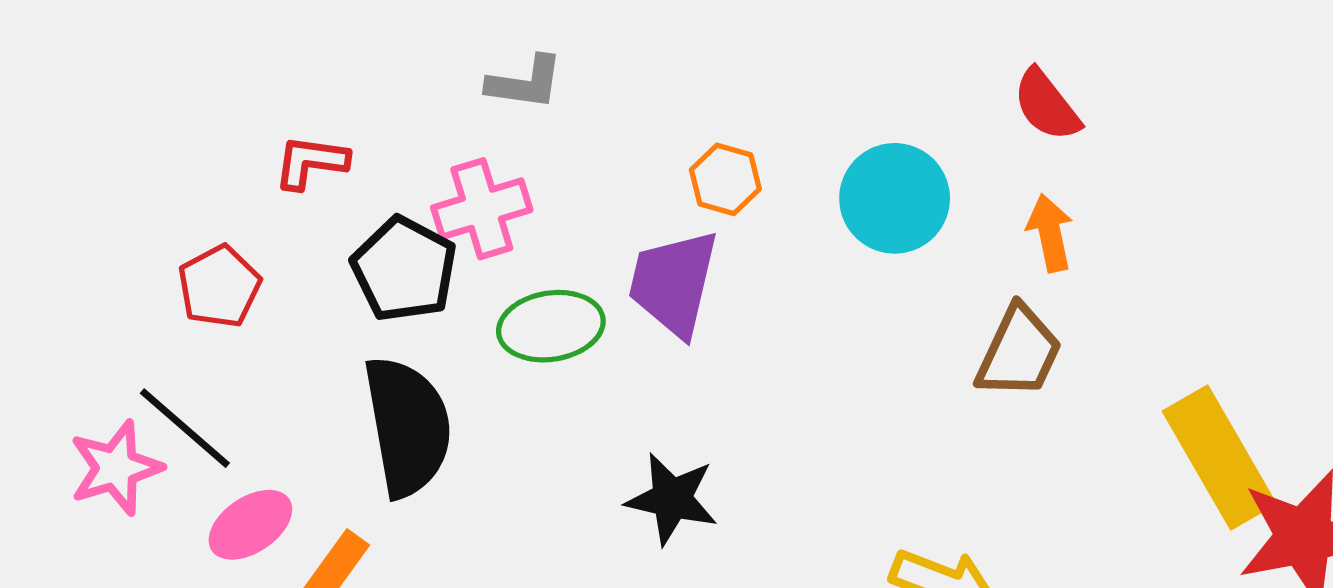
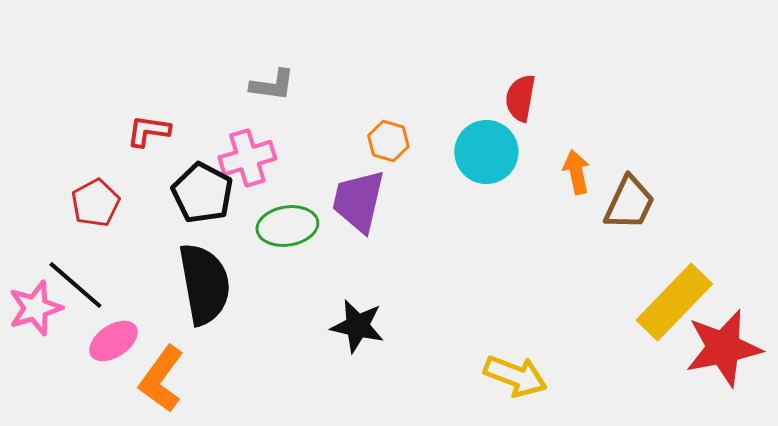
red semicircle: (1047, 105) -> (520, 98), moved, turned 48
brown trapezoid: (1019, 352) -> (629, 203), moved
yellow rectangle: (1219, 457) -> (674, 302), turned 74

